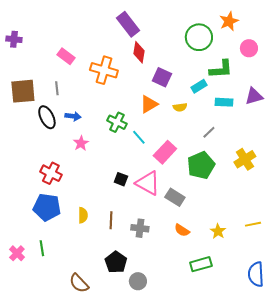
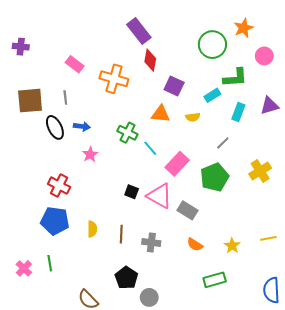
cyan rectangle: (224, 102) -> (238, 112), turned -72
orange triangle: (149, 104) -> (161, 114), turned 36

